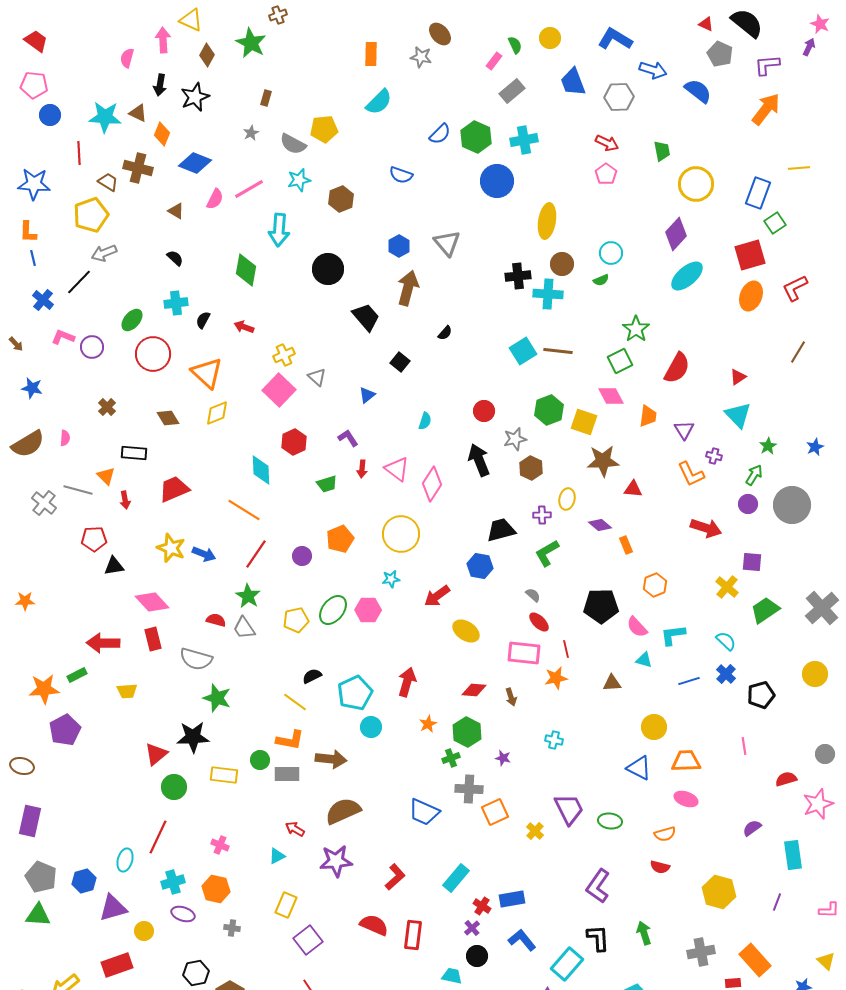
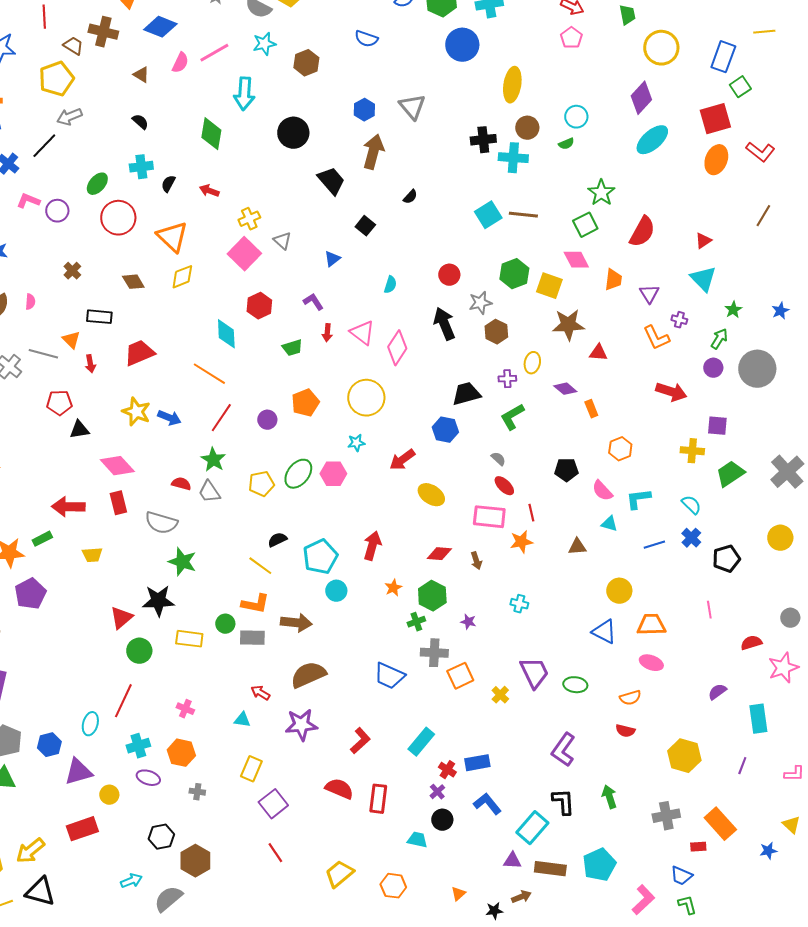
red L-shape: (795, 288) -> (760, 152), turned -116
yellow cross: (727, 587) -> (692, 451), turned -35
black pentagon: (601, 606) -> (566, 470), size x0.7
cyan triangle: (277, 856) -> (242, 720), turned 36

